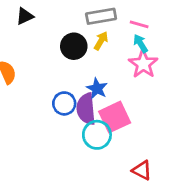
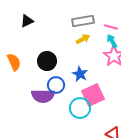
yellow arrow: (101, 41) -> (83, 39), turned 32
black circle: (74, 46) -> (47, 61), moved
purple semicircle: (86, 109) -> (43, 96), moved, turned -85

